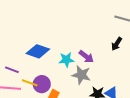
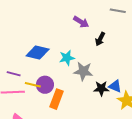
black arrow: (117, 44) -> (100, 39), moved
purple arrow: (86, 57) -> (81, 22), moved

